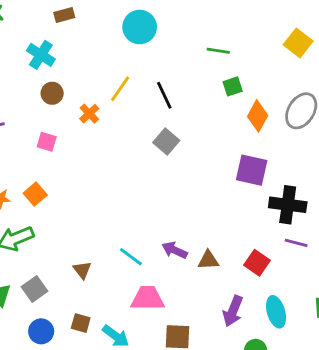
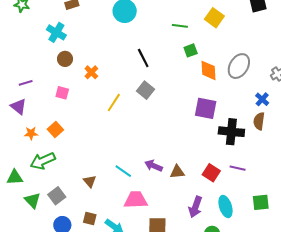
yellow square: (298, 43) -> (214, 18), moved
yellow line: (120, 89) -> (114, 103), moved
orange diamond: (258, 116) -> (209, 70), turned -30
purple line: (296, 243) -> (238, 168), moved

